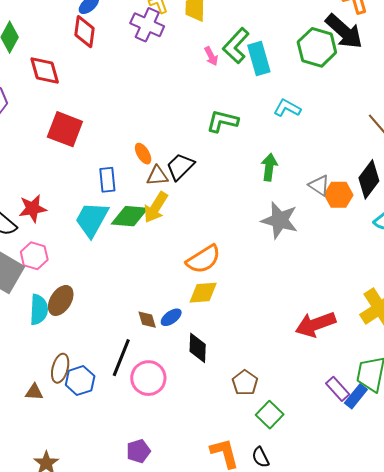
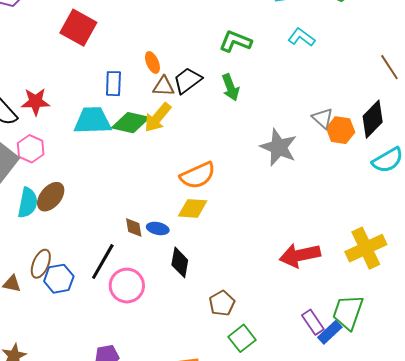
green arrow: (269, 167) -> (230, 87), moved, turned 144
cyan trapezoid: (92, 219) -> (93, 121), turned 51
blue ellipse: (171, 317) -> (158, 228), turned 40

